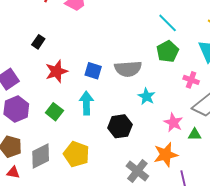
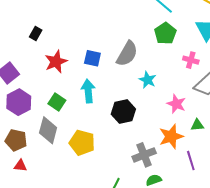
gray semicircle: (128, 69) -> (127, 54), turned -52
green triangle: (195, 134) -> (197, 125), moved
gray diamond: (41, 156) -> (48, 130), moved, turned -44
gray cross: (137, 171) -> (144, 155), turned 35

